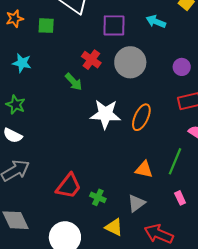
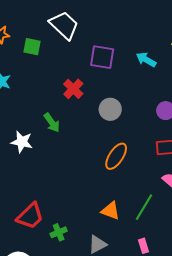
gray circle: (130, 62) -> (110, 109), moved, size x0.7
green arrow: (74, 82) -> (52, 123), moved
white star: (105, 114) -> (22, 142), moved, size x0.7
green cross: (98, 197) -> (59, 232), turned 35

